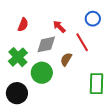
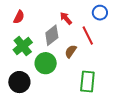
red semicircle: (23, 25) -> (19, 17), moved
gray diamond: (46, 44) -> (52, 35), turned -30
green rectangle: (97, 84) -> (87, 81), moved

